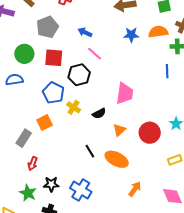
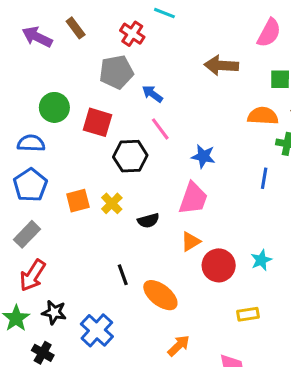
gray pentagon: (47, 27) -> (116, 72), moved
blue star: (131, 35) -> (203, 156), moved
blue pentagon: (53, 93) -> (30, 185), moved
orange square: (45, 123) -> (78, 201), moved
orange triangle: (119, 130) -> (191, 242), moved
red arrow: (33, 164) -> (33, 275), size x1.5

